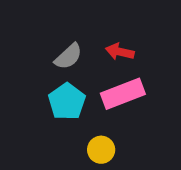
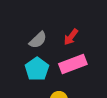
red arrow: (120, 52) -> (71, 37), turned -66

